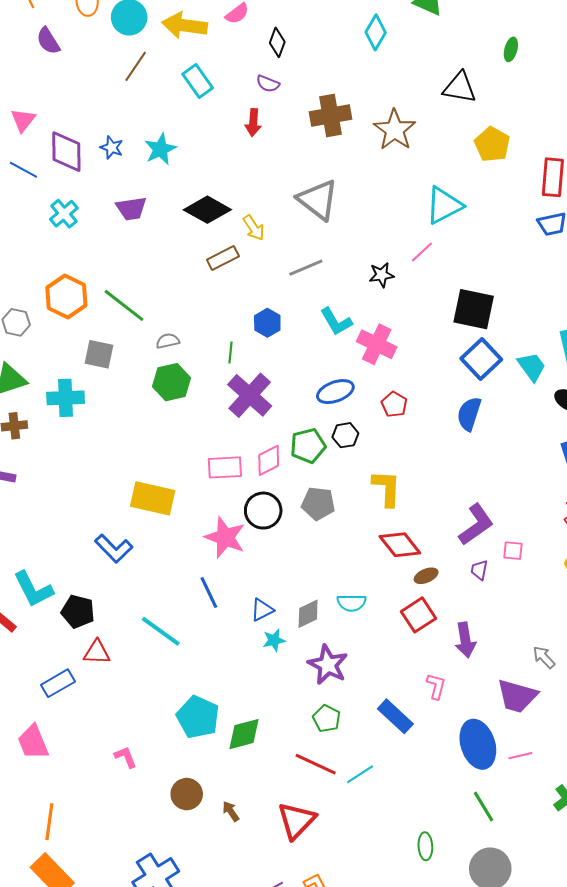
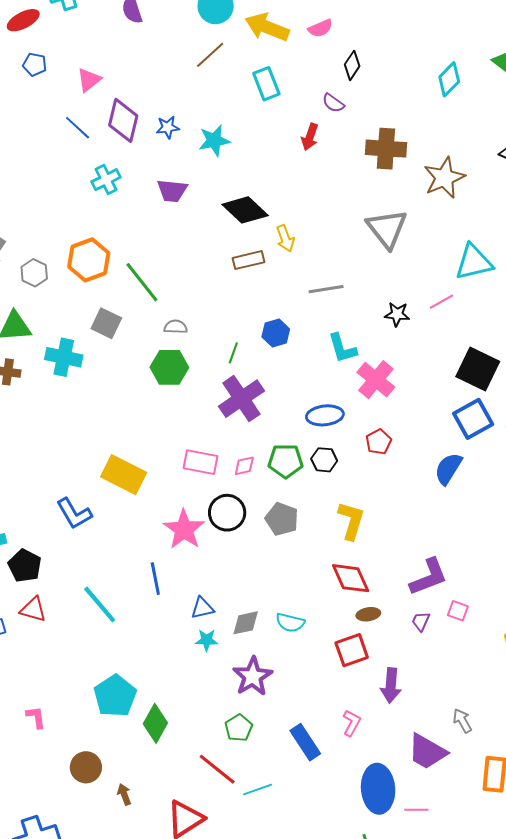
blue star: (112, 148) -> (168, 127), turned 30
gray triangle: (318, 200) -> (387, 229), moved
pink diamond: (269, 460) -> (244, 466), size x0.7
green diamond: (244, 734) -> (155, 723), turned -60

